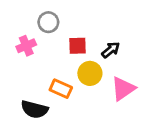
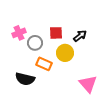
gray circle: (48, 22) -> (35, 43), moved
pink triangle: (123, 89) -> (88, 84), moved, turned -36

